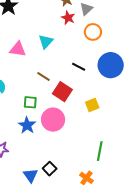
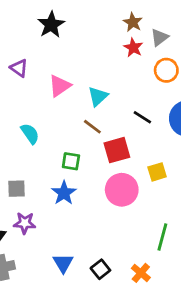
cyan triangle: (46, 41) -> (98, 96), moved
pink triangle: (18, 49) -> (60, 86), turned -48
red square: (62, 92) -> (117, 150), turned 36
pink circle: (53, 120) -> (122, 190), moved
black square: (50, 169) -> (100, 269), moved

